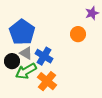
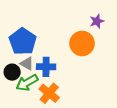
orange circle: (78, 34) -> (82, 43), size x1.5
blue cross: (44, 56) -> (46, 67), turned -30

